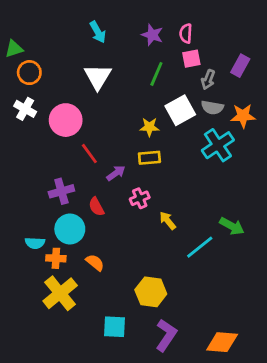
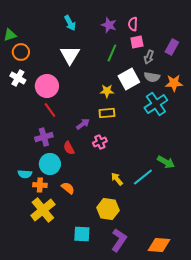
red line: (89, 154) -> (50, 110), moved
yellow arrow: (168, 221) -> (117, 179), moved

